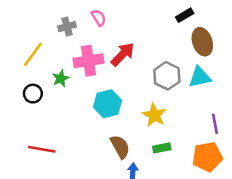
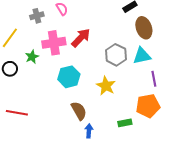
purple line: (215, 124) -> (154, 79), moved
green rectangle: (162, 148) -> (125, 123), moved
orange pentagon: (207, 157) -> (148, 106), moved

